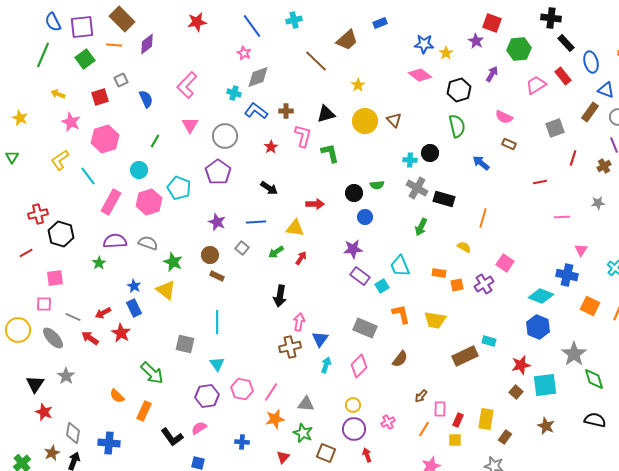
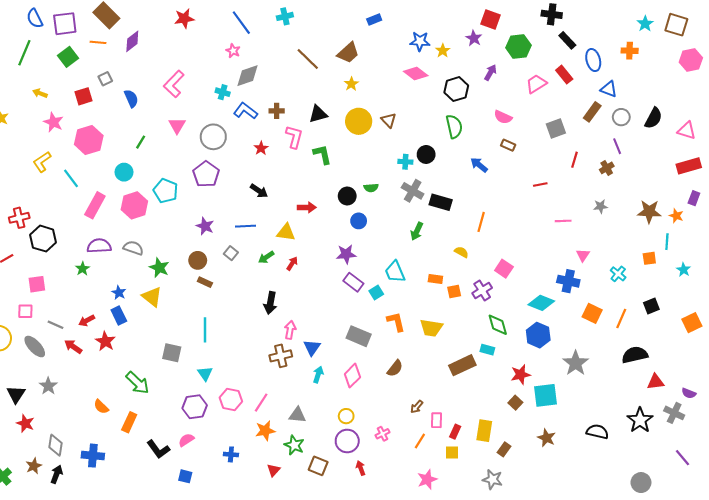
brown trapezoid: (347, 40) -> (348, 53), moved
green diamond: (594, 379) -> (498, 325), moved

